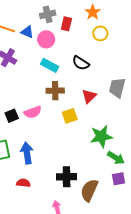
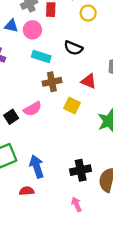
red triangle: (89, 96) -> (89, 81), turned -42
yellow square: (70, 116) -> (72, 106), turned -35
blue arrow: (27, 153) -> (37, 167), moved
red semicircle: (23, 183) -> (27, 191), moved

